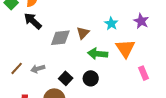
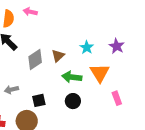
gray diamond: (60, 38) -> (35, 60), turned -30
black square: (66, 78) -> (39, 100), turned 32
black circle: (91, 78) -> (73, 101), moved

